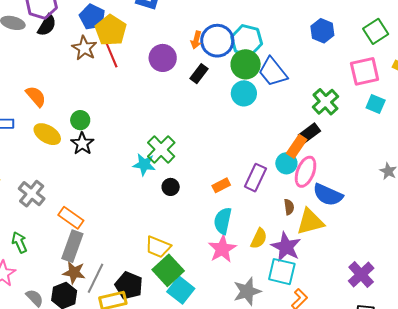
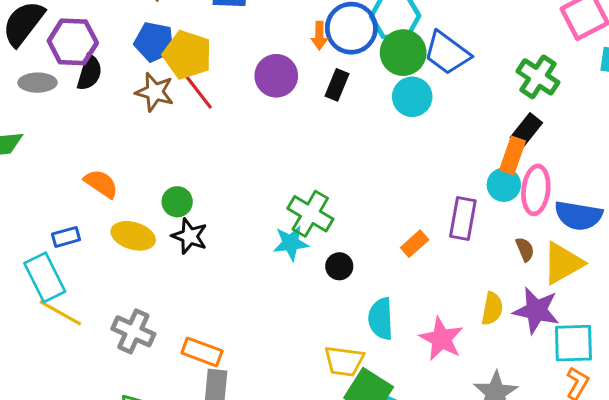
cyan semicircle: (223, 221) -> (381, 319), moved
cyan square: (282, 272) -> (573, 343), moved

